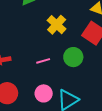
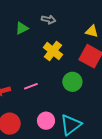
pink line: (43, 61) -> (31, 86), moved

